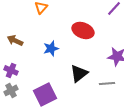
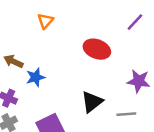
blue star: (51, 48) -> (36, 77), moved

